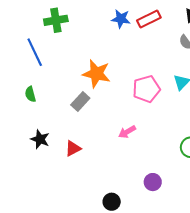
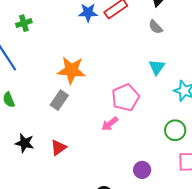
green cross: (56, 20) -> (24, 23), size x0.7
pink pentagon: (146, 89) -> (125, 97), moved

